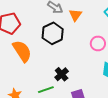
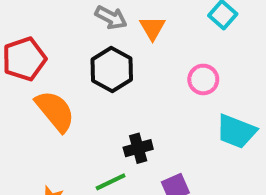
black cross: (62, 74) -> (138, 148), turned 32

